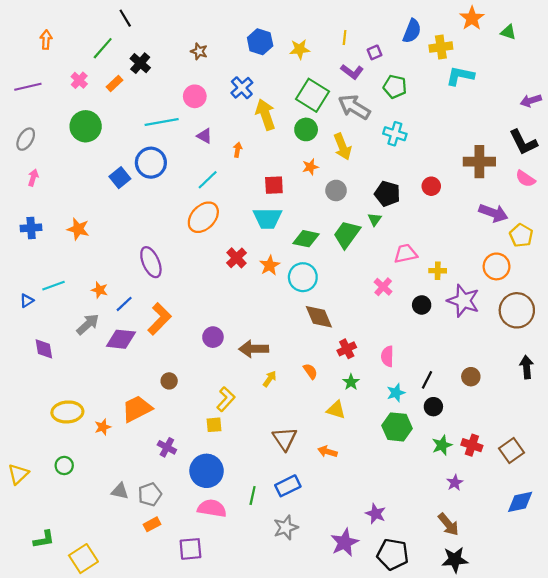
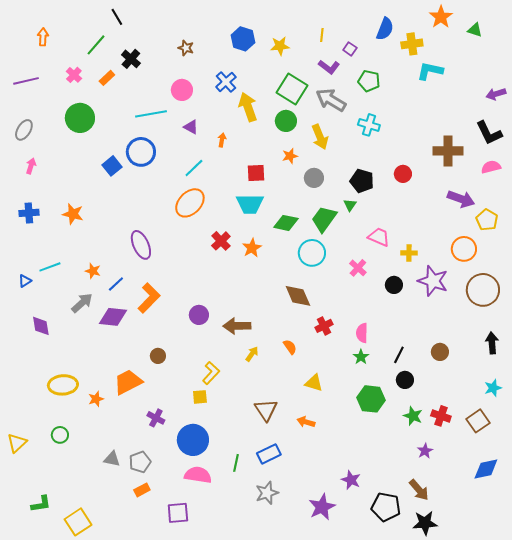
purple square: (375, 52) -> (350, 49), turned -32
pink semicircle: (525, 179) -> (491, 167), turned 132
pink trapezoid: (406, 254) -> (379, 237), turned 35
cyan circle: (303, 277) -> (312, 253), moved
green star: (351, 382) -> (361, 357), moved
cyan star: (396, 393) -> (493, 388), moved
green star: (442, 445) -> (413, 416), turned -30
black pentagon: (393, 554) -> (386, 507), moved

